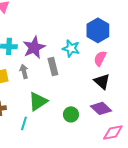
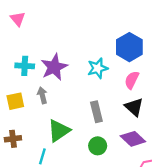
cyan star: (71, 48) -> (98, 68), turned -30
gray rectangle: (53, 66) -> (96, 112), moved

